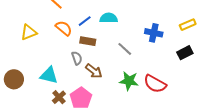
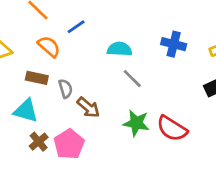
cyan semicircle: (109, 18) -> (120, 49), moved
blue line: (85, 21) -> (76, 27), moved
blue cross: (154, 33) -> (174, 44), moved
brown rectangle: (88, 41) -> (37, 78), moved

